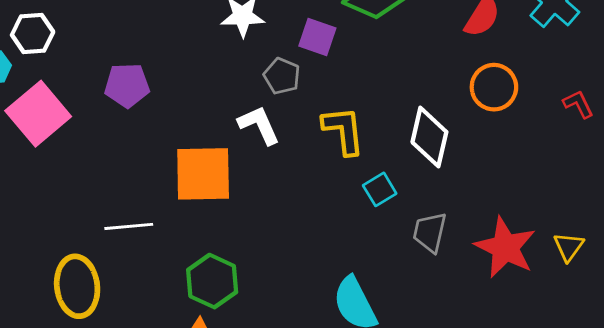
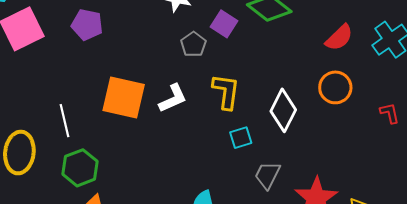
white L-shape: (259, 125) -> (173, 98), moved, turned 76
white line: (129, 226) -> (64, 121), turned 68
green hexagon: (212, 281) -> (80, 168), moved

